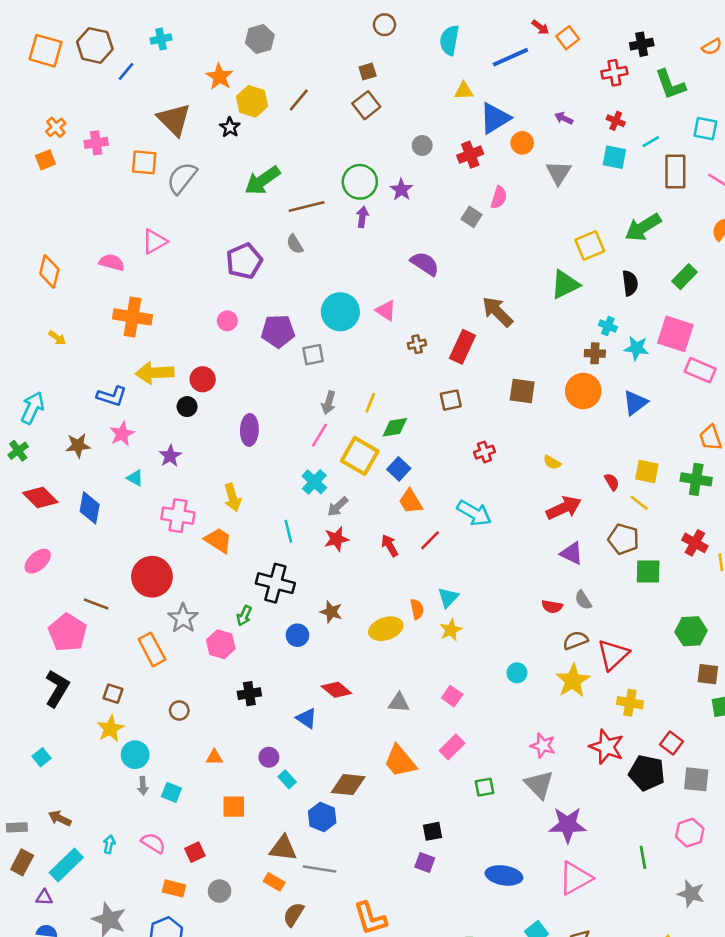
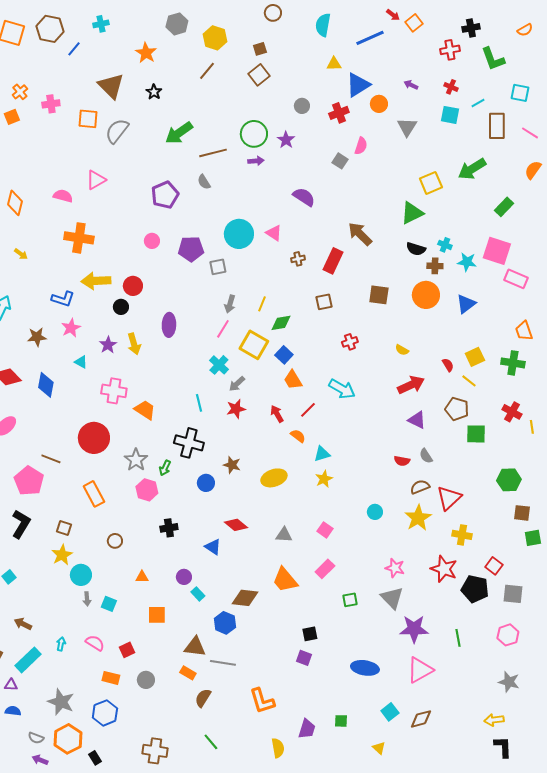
yellow hexagon: (252, 101) -> (215, 38), moved
purple arrow: (362, 217) -> (256, 161), turned 77
black semicircle: (630, 283) -> (416, 249), moved, turned 114
yellow square: (647, 472) -> (475, 357), turned -36
yellow arrow: (233, 497) -> (134, 344), moved
cyan triangle: (448, 597) -> (322, 454), turned 30
orange semicircle: (417, 609) -> (298, 436), moved, turned -42
gray star: (183, 618) -> (136, 460), moved
green line: (643, 857) -> (458, 638), moved

